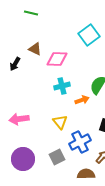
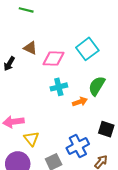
cyan square: (89, 35) -> (87, 49), moved
yellow triangle: (60, 122) -> (31, 139), moved

